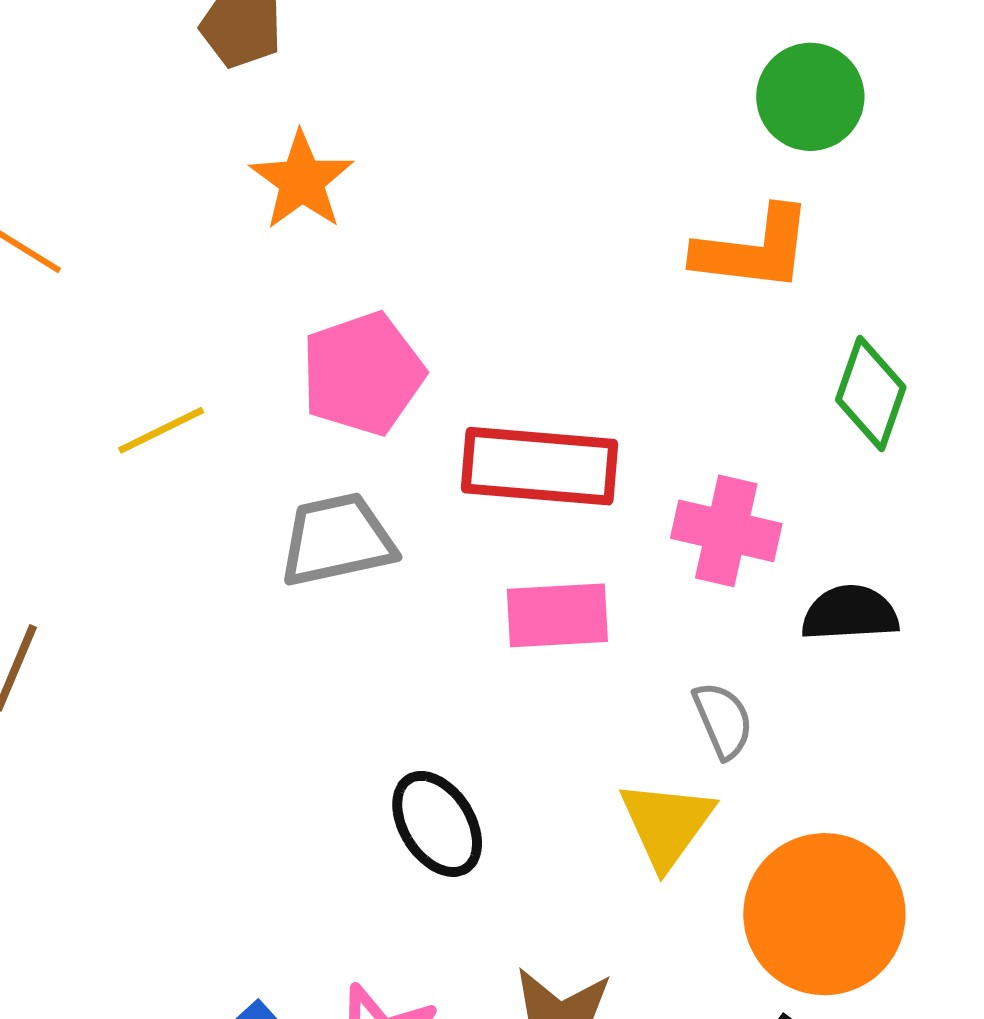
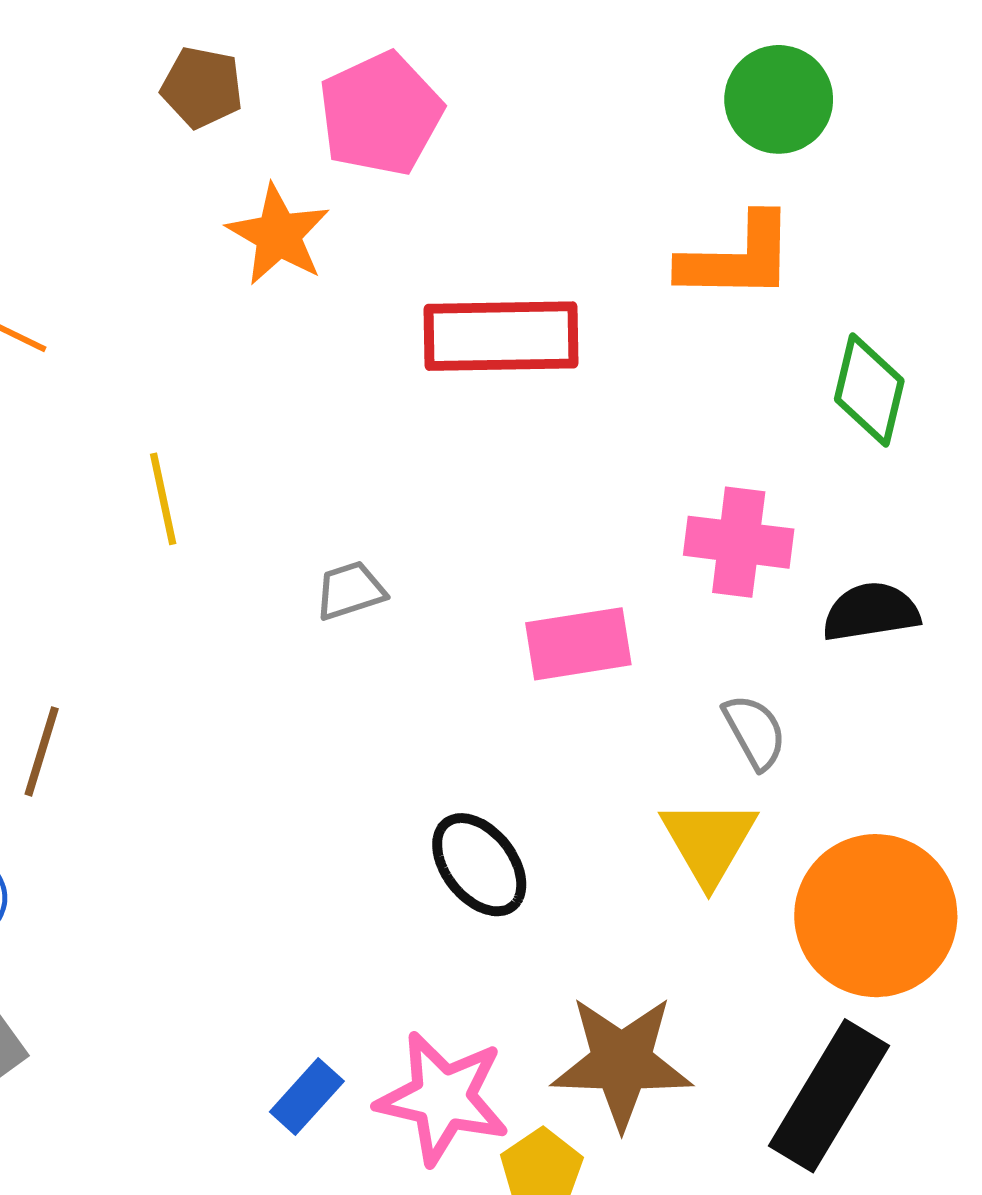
pink pentagon: (363, 374) -> (381, 114), moved
yellow line: (161, 430) -> (163, 499), turned -70
red rectangle: (540, 466) -> (501, 336), moved
gray trapezoid: (337, 540) -> (350, 591), size x0.6

